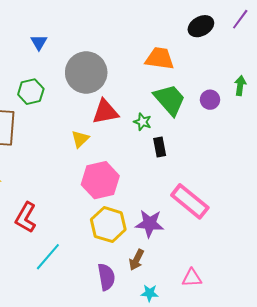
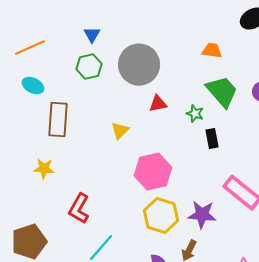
orange trapezoid: (160, 58) -> (212, 51), size x0.7
green hexagon: (31, 92) -> (89, 67), moved
red triangle: (105, 112) -> (158, 104), size x0.7
yellow triangle: (80, 139) -> (120, 131), moved

